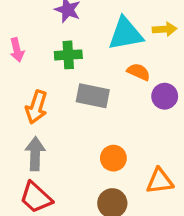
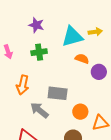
gray rectangle: (93, 96) -> (58, 93), moved
gray arrow: (35, 154) -> (39, 110), moved, turned -48
orange circle: (113, 158) -> (80, 112), moved

